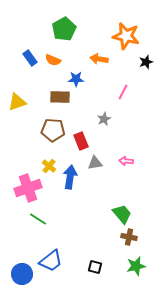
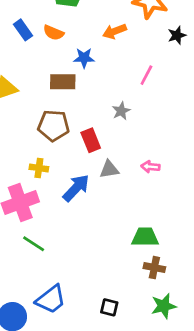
orange arrow: (99, 59) -> (115, 31), turned -30
yellow cross: (49, 166) -> (39, 168), moved, turned -32
blue arrow: (70, 177) -> (76, 188), turned 35
green trapezoid: (122, 214) -> (145, 237), turned -50

